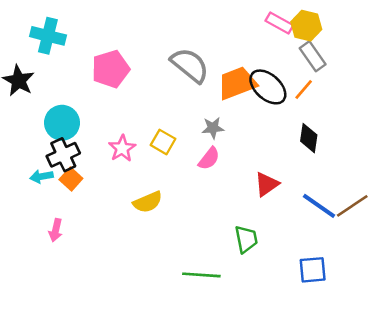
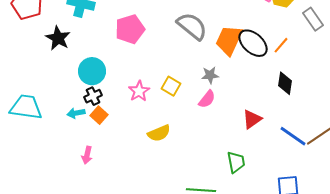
gray rectangle: (313, 56) -> (313, 19), moved
orange trapezoid: (237, 83) -> (229, 40), turned -44
black cross: (63, 155) -> (93, 96), size x0.7

